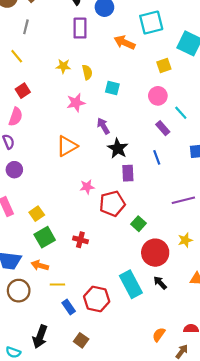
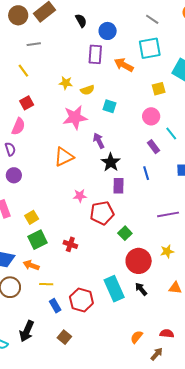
gray line: (26, 27) -> (34, 44), turned 64
purple rectangle: (80, 28) -> (95, 54), moved
yellow semicircle: (87, 72) -> (87, 90), turned 80
pink star: (76, 103) -> (75, 117), size x1.4

